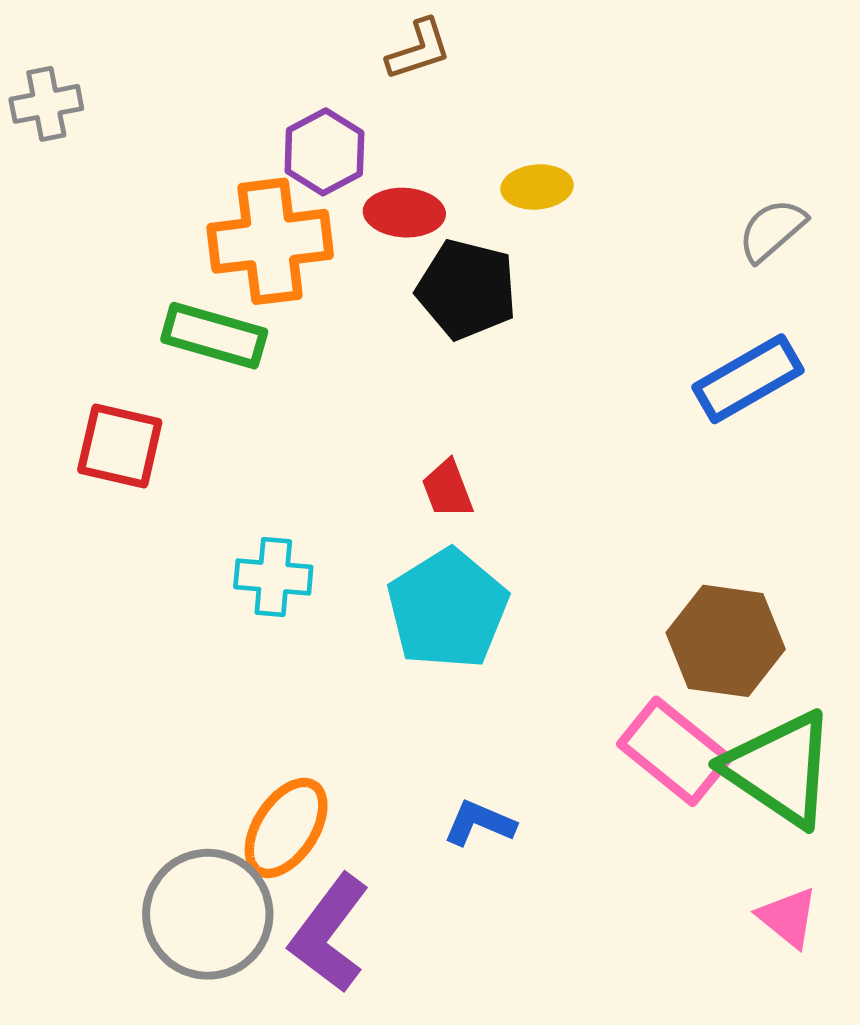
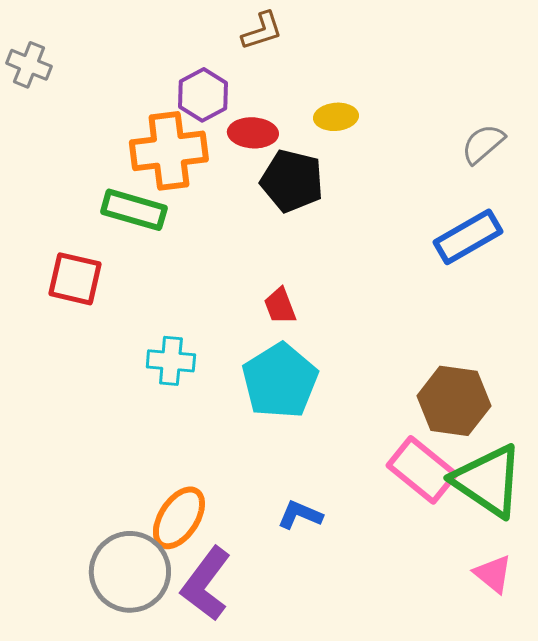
gray cross: (46, 104) -> (29, 65), turned 33

